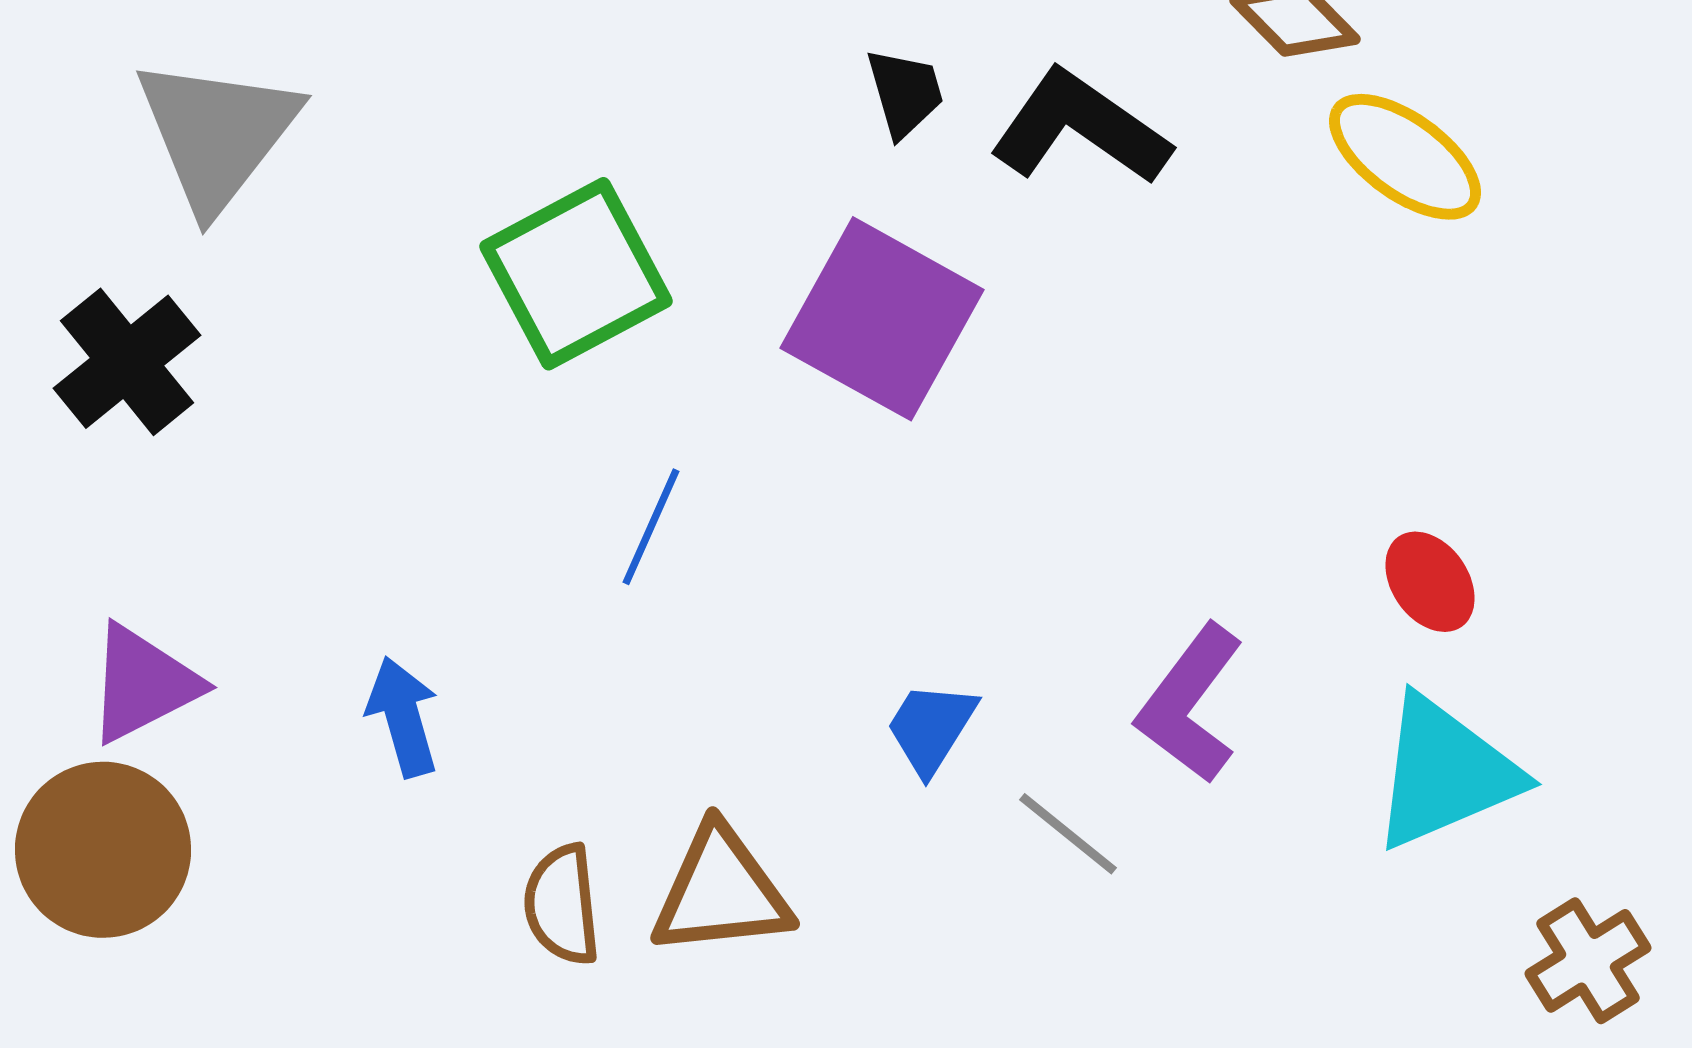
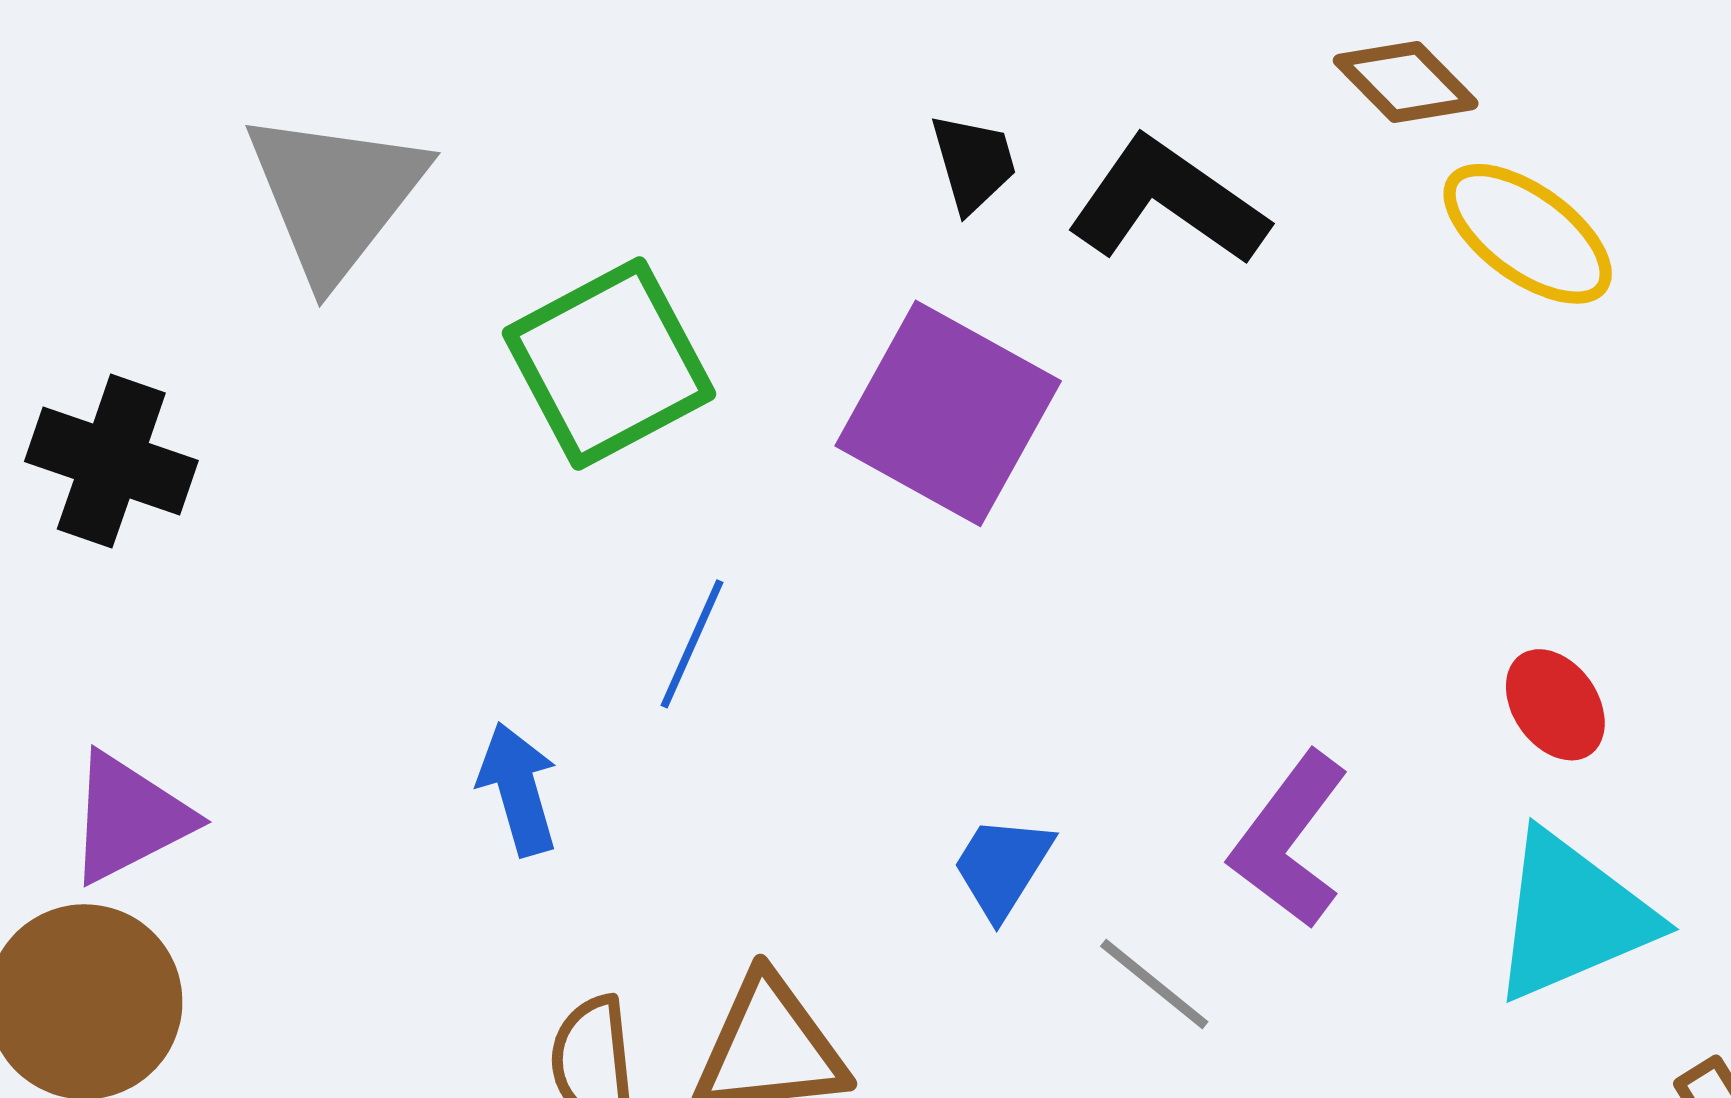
gray triangle: (217, 134) -> (335, 195), moved
black cross: (127, 362) -> (111, 461), turned -32
blue arrow: (403, 717) -> (518, 789), moved

